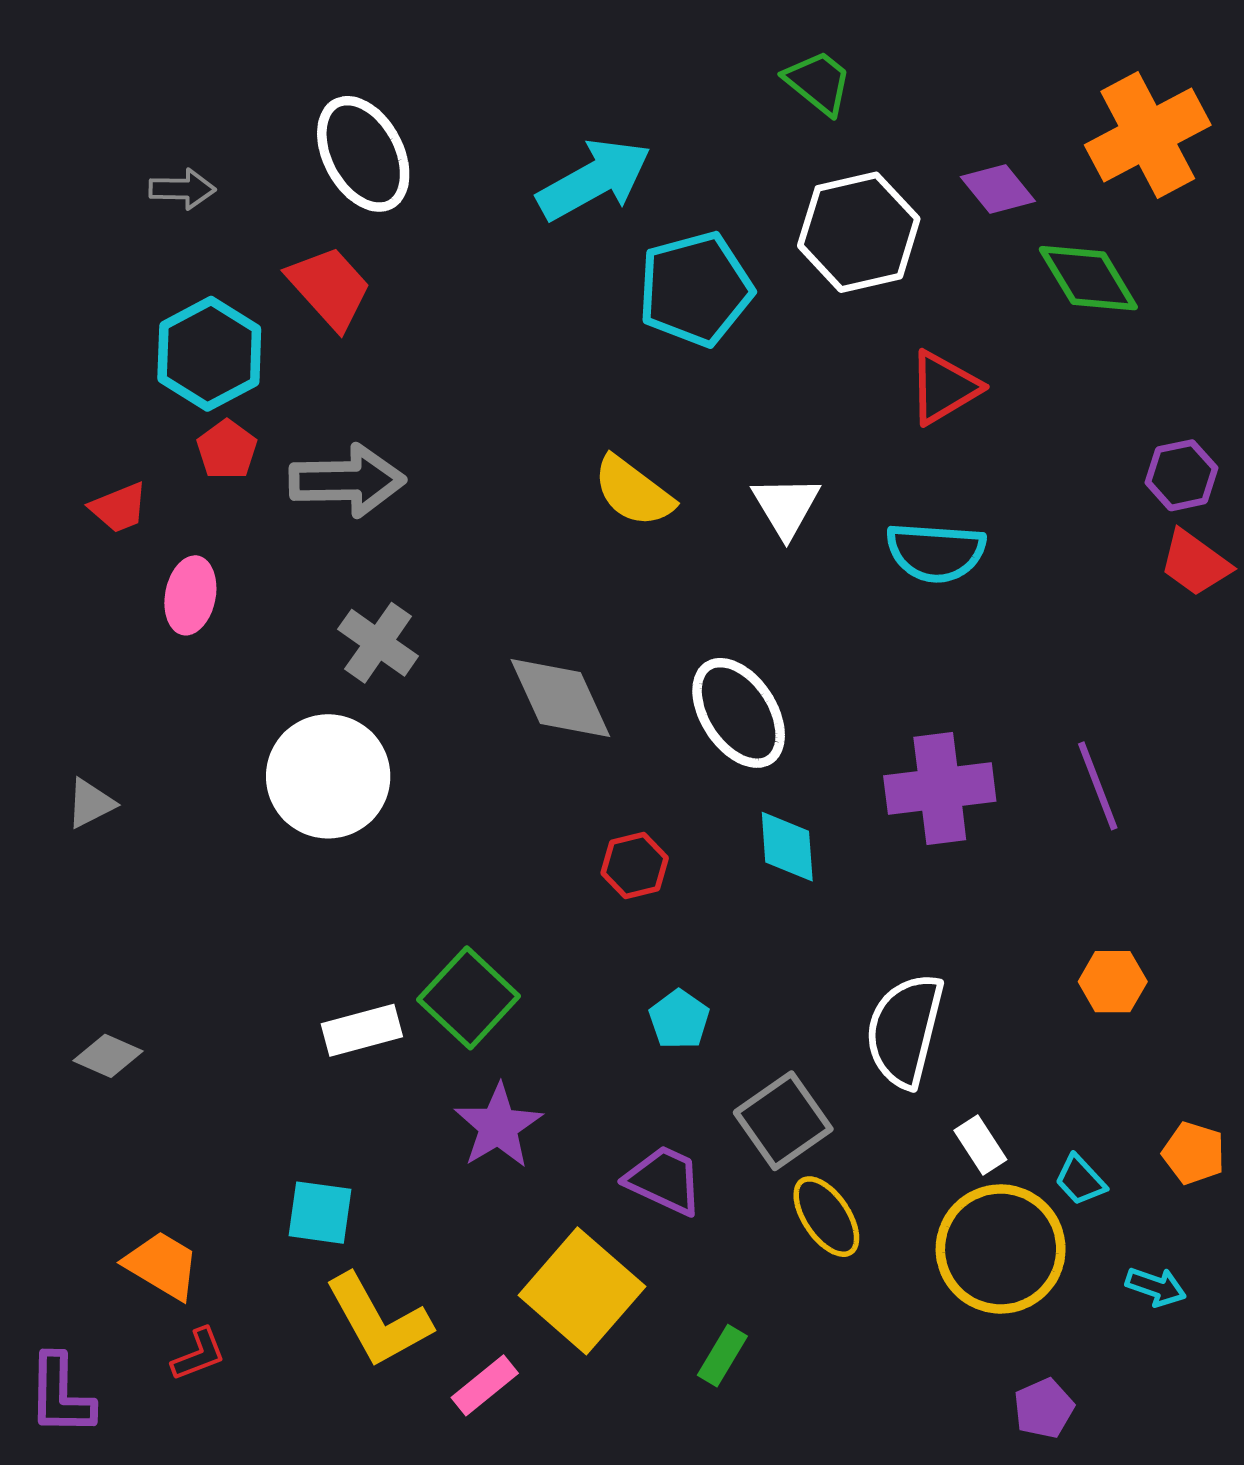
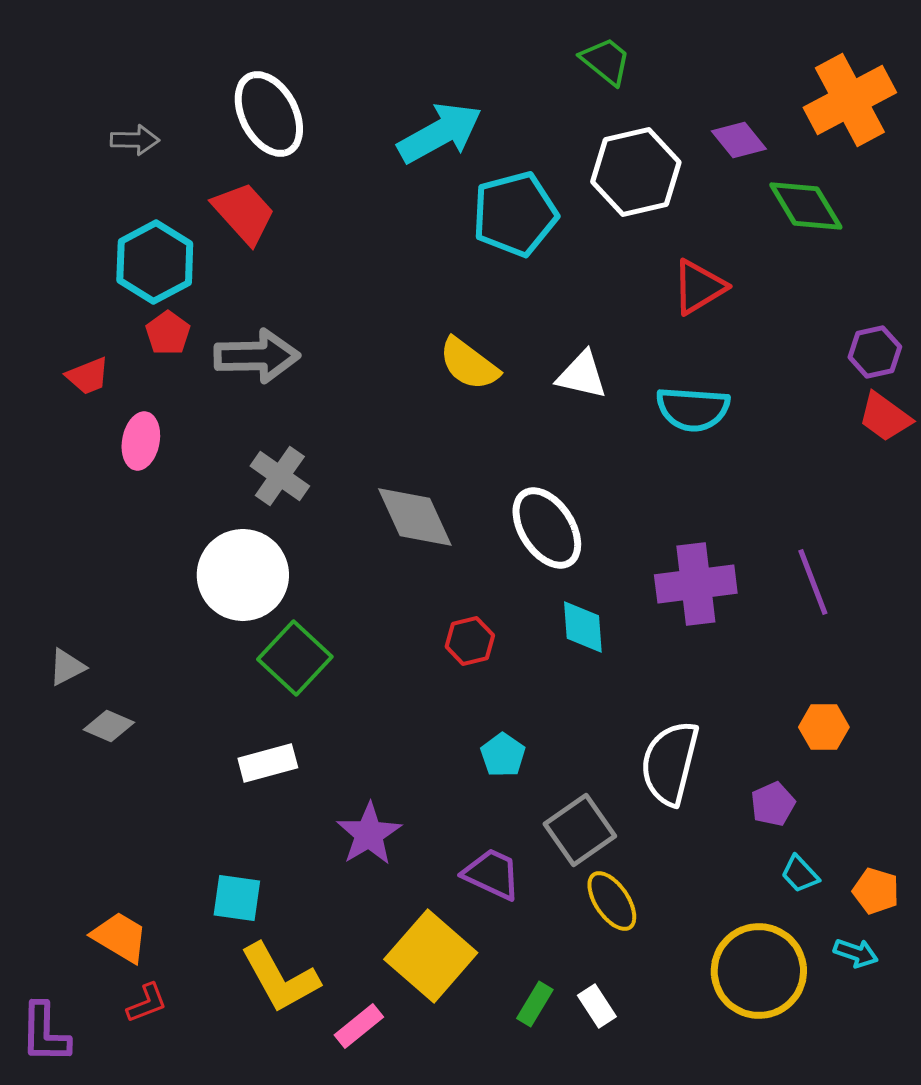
white triangle: (786, 506) -> (582, 375), turned -46
gray triangle: (90, 803) -> (67, 667), moved
green square: (469, 998) -> (295, 658), moved
gray diamond: (108, 1056) -> (109, 726), moved
white rectangle: (980, 1145) -> (597, 1006), moved
orange pentagon: (1194, 1153) -> (876, 891), moved
yellow circle: (1001, 1249) -> (759, 971), moved
purple pentagon: (1044, 1408) -> (773, 804), moved

